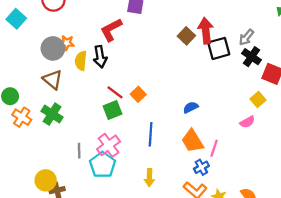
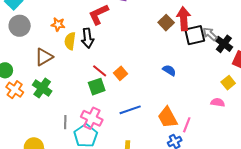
gray arrow: (246, 37) -> (210, 34), moved, turned 91
gray circle: (53, 48) -> (20, 26), moved
brown triangle: (53, 80) -> (44, 57), turned 48
blue semicircle: (191, 107) -> (169, 70), moved, turned 56
pink semicircle: (247, 122) -> (218, 102), turned -144
blue line: (151, 134) -> (130, 110), turned 65
pink cross: (109, 145) -> (92, 118), turned -30

